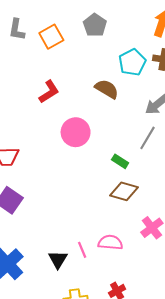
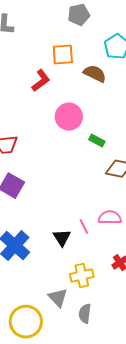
gray pentagon: (95, 25) -> (79, 15), turned 30
orange square: (51, 37) -> (63, 55), moved, turned 30
green rectangle: (120, 161) -> (97, 141), moved

